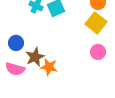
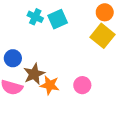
pink circle: (98, 52) -> (82, 85), moved

